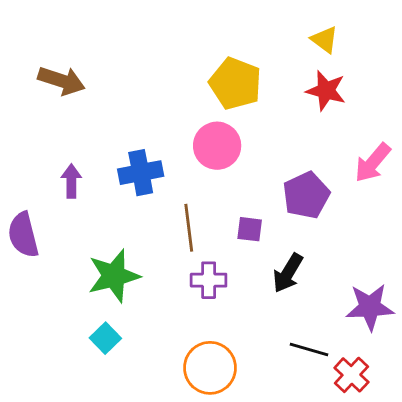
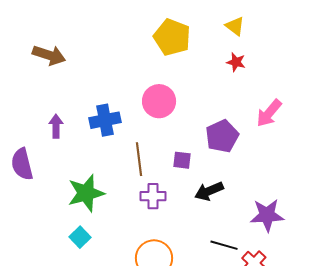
yellow pentagon: (235, 83) -> (172, 37), moved
red star: (326, 91) -> (236, 62), size x0.7
black arrow: (288, 273) -> (209, 191), turned 36

